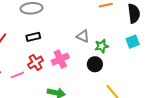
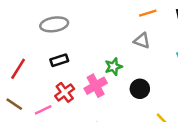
gray triangle: (83, 36) -> (142, 41), moved
green star: (102, 46) -> (113, 67), moved

